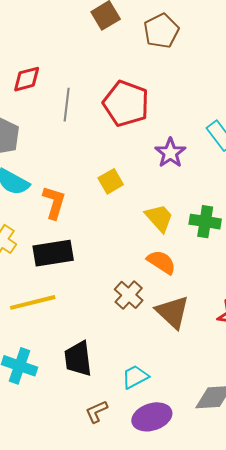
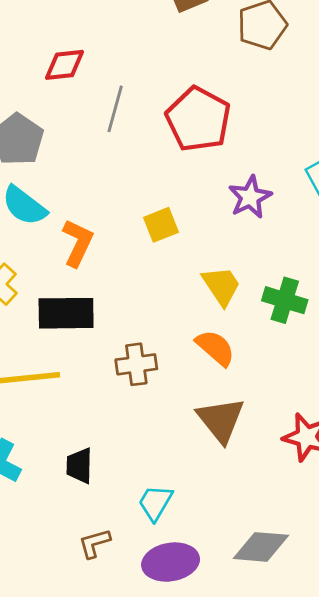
brown cross: (129, 295) -> (136, 364), moved, turned 32
black trapezoid: (78, 359) -> (79, 466), size x0.7
cyan trapezoid: (135, 377) -> (155, 503), turned -40

